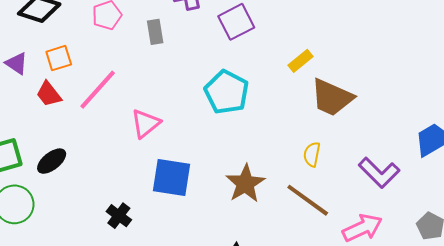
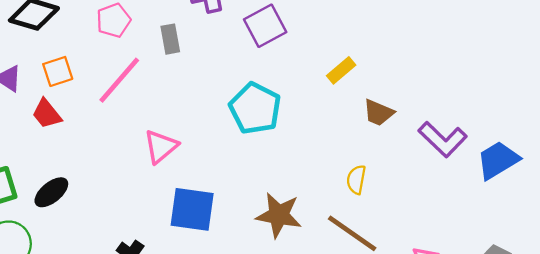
pink line: (98, 90) -> (119, 80), moved
brown trapezoid: (332, 97) -> (379, 113), size x0.6
purple L-shape: (379, 173) -> (443, 139), moved
brown star: (245, 184) -> (279, 215), turned -30

